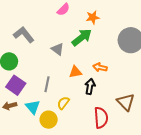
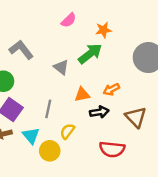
orange arrow: (100, 67) -> (111, 89), turned -40
black arrow: (90, 86) -> (99, 112), turned 70
brown triangle: (126, 102) -> (136, 117), moved
red semicircle: (101, 118) -> (112, 149), turned 100

